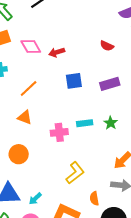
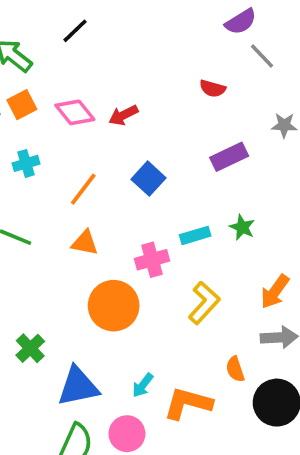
blue square: (74, 81) -> (149, 179), moved, turned -30
orange circle: (19, 154) -> (114, 306), moved, size x1.4
yellow L-shape: (75, 173) -> (204, 303), moved
cyan arrow: (35, 199) -> (143, 385), moved

